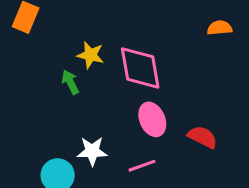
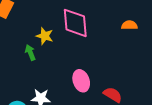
pink diamond: (140, 68) -> (75, 23), moved

